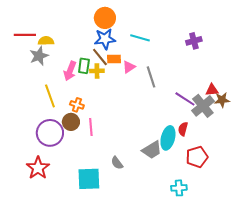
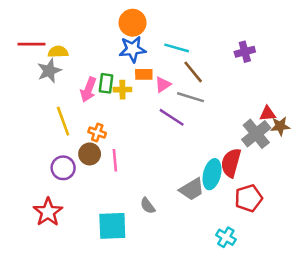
brown line: (100, 57) -> (193, 72), moved
gray line: (151, 77) -> (191, 97), turned -55
purple line: (185, 99) -> (172, 117), moved
red semicircle: (183, 129) -> (231, 163), size x1.6
purple circle: (50, 133) -> (63, 168), size x0.7
cyan cross: (179, 188) -> (226, 237), turned 35

